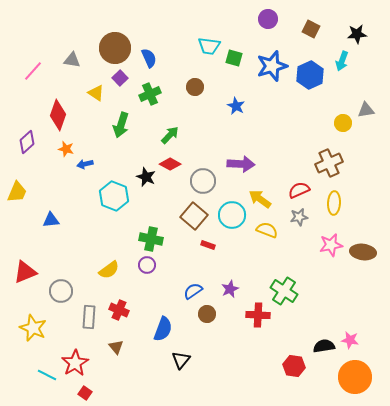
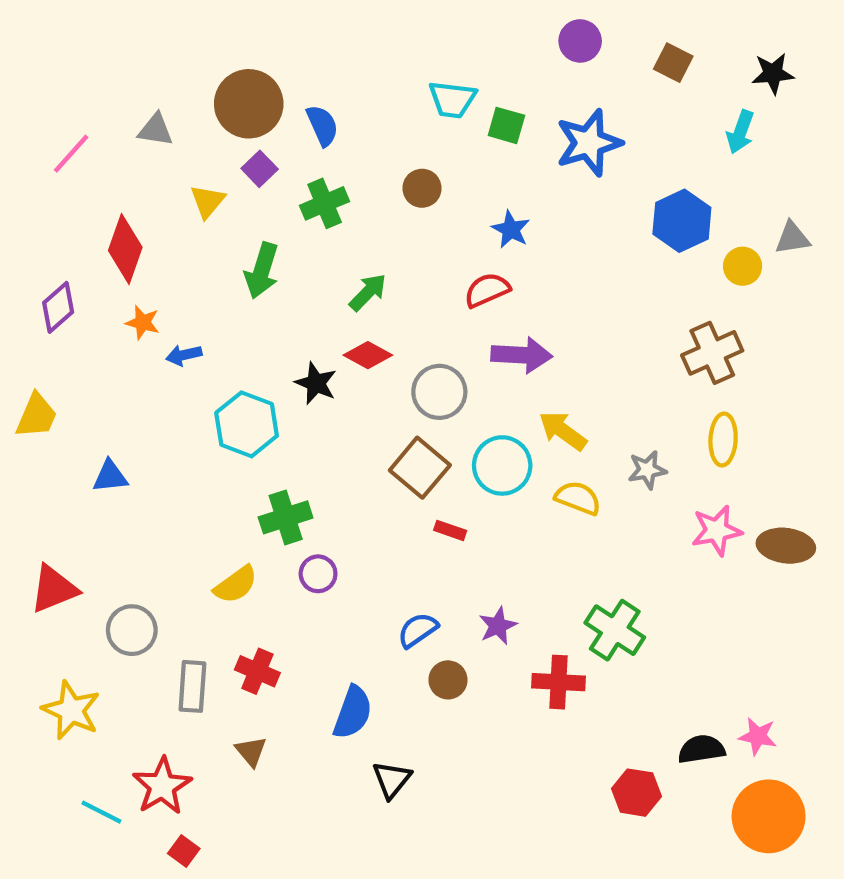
blue hexagon: (310, 75) -> (682, 221), moved
yellow triangle: (96, 93) -> (208, 201), turned 36
red semicircle: (299, 190) -> (487, 290), moved
green cross: (151, 239) -> (286, 517), moved, turned -30

